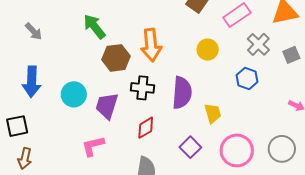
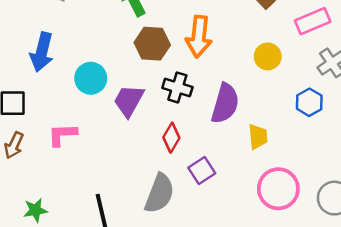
red diamond: (146, 128) -> (171, 138), turned -40
pink L-shape: (93, 146) -> (62, 135), moved
purple square: (190, 147) -> (202, 171), moved

